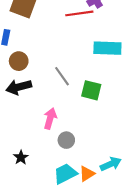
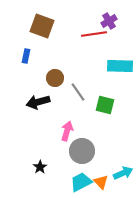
brown circle: (19, 61) -> (55, 78), moved
gray circle: (66, 140) -> (82, 151), size x1.6
orange triangle: (87, 174) -> (101, 182), turned -42

